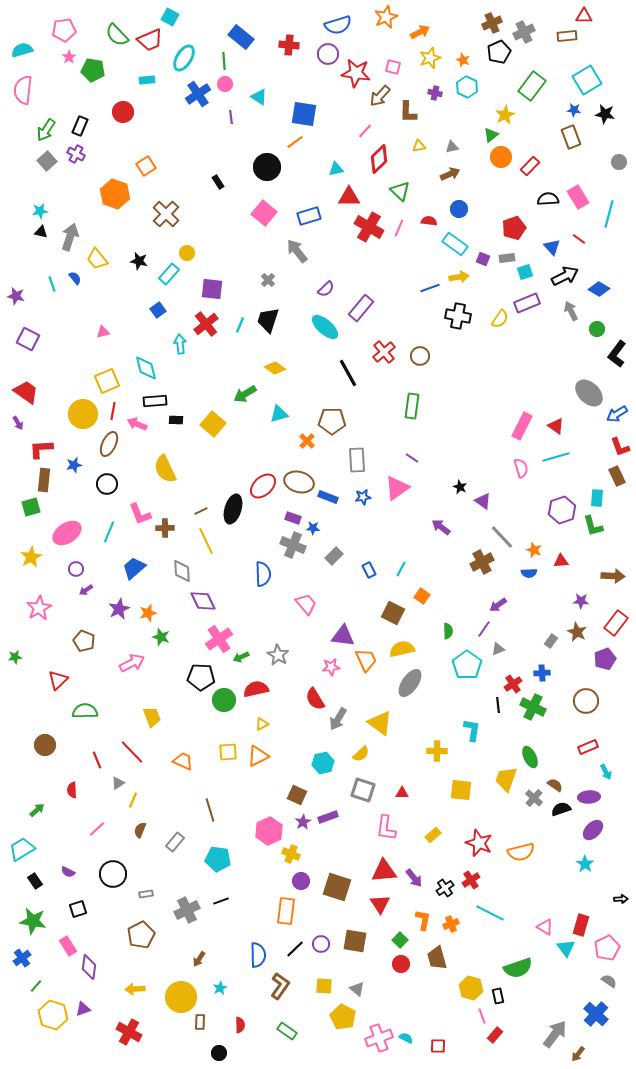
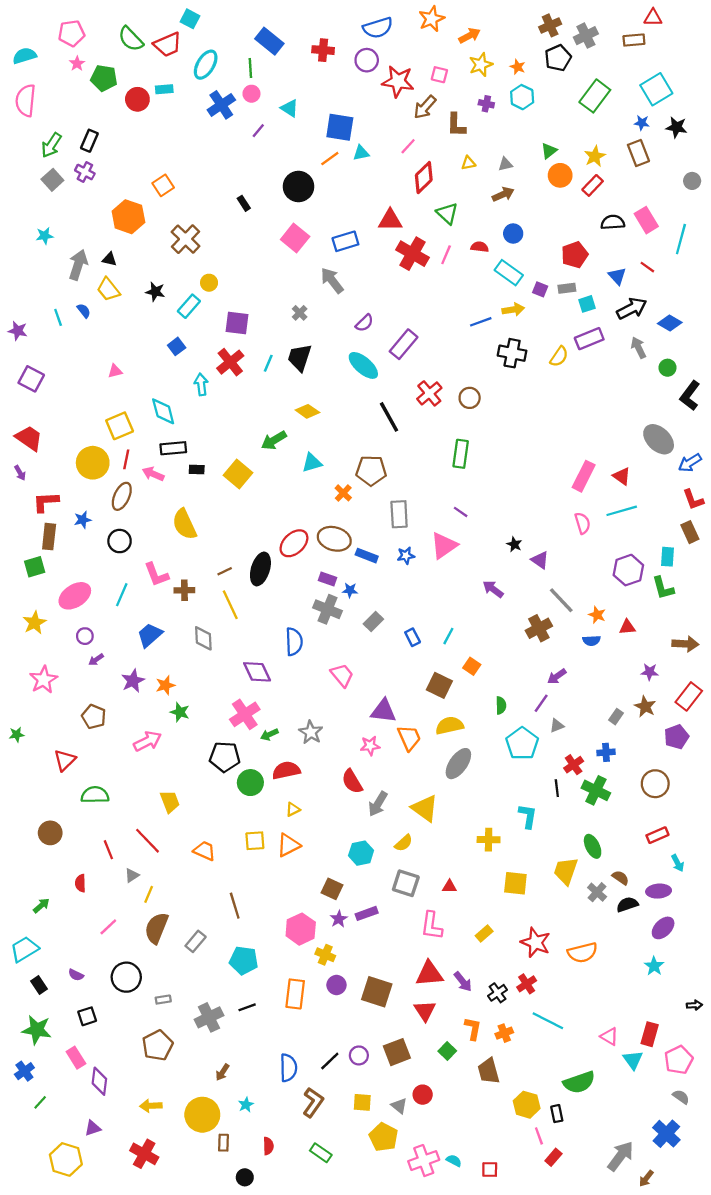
red circle: (123, 112) -> (137, 99), moved
yellow star: (505, 115) -> (595, 156), moved
purple line: (231, 117) -> (258, 131), turned 48
cyan triangle: (336, 169) -> (361, 153), moved
black triangle: (41, 232) -> (109, 259), moved
purple diamond: (203, 601) -> (257, 672), moved
brown semicircle: (140, 830) -> (156, 928), size x1.8
orange rectangle: (286, 911) -> (295, 994), moved
brown square: (355, 941) -> (397, 1052), turned -30
red circle: (401, 964) -> (423, 1095), moved
yellow hexagon: (53, 1015) -> (66, 1159), moved

